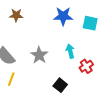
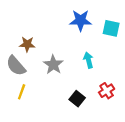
brown star: (16, 15) -> (27, 44), moved
red cross: (86, 66) -> (107, 91), moved

